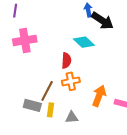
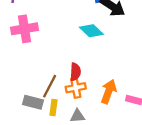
red semicircle: (66, 61) -> (75, 72), moved
orange cross: (71, 81) -> (76, 88), moved

